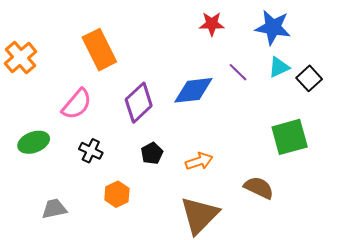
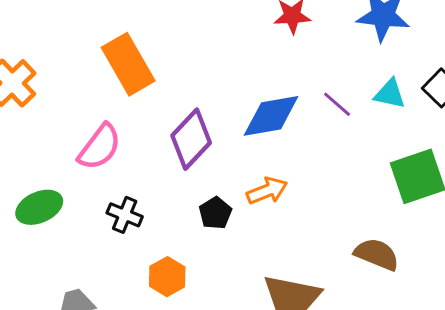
cyan triangle: (279, 67) -> (390, 94), moved, turned 40
purple line: (238, 72) -> (337, 104), moved
orange arrow: (199, 161) -> (267, 191), moved

